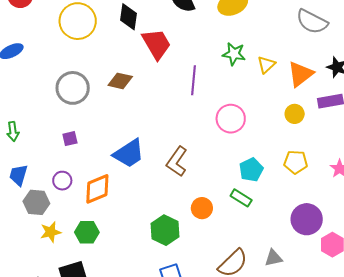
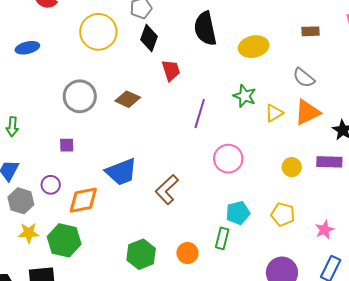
gray semicircle: (312, 22) -> (304, 78), moved, size x0.7
red trapezoid: (157, 44) -> (171, 70), size x0.7
orange triangle: (300, 74) -> (307, 112), moved
green rectangle: (241, 198) -> (222, 238), turned 60
orange circle: (202, 208) -> (187, 253), moved
green hexagon: (87, 232) -> (64, 240), size x1.4

